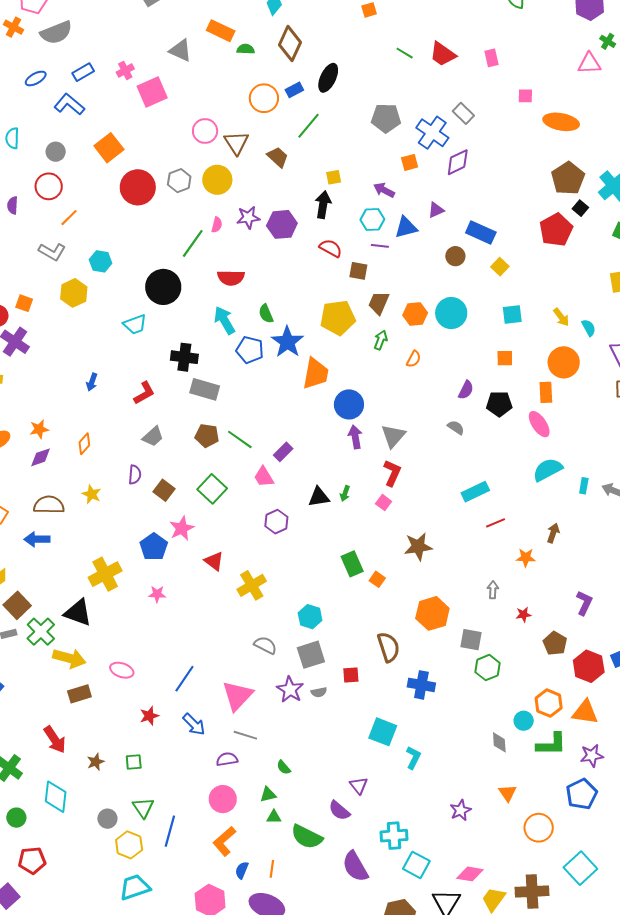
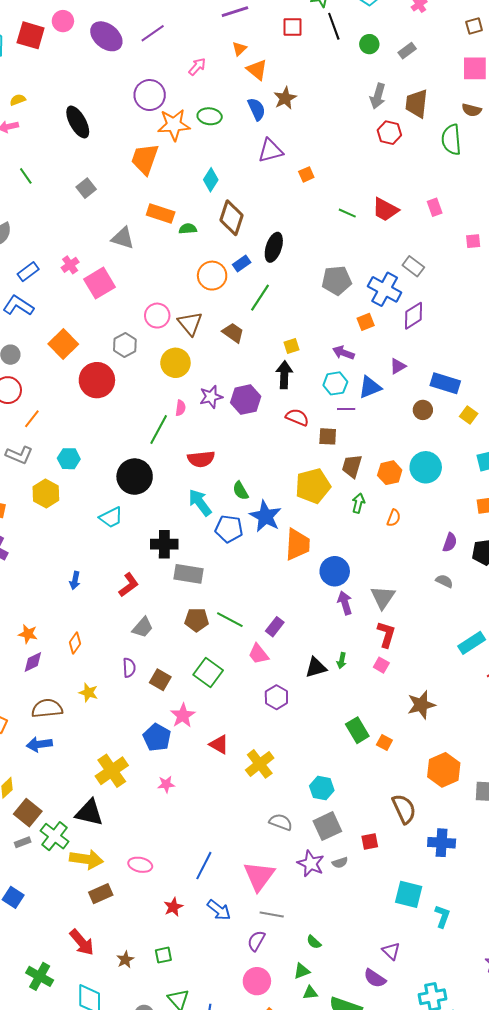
gray hexagon: (179, 181) -> (125, 345), moved
orange star: (39, 429) -> (28, 634), turned 30
purple semicircle: (227, 759) -> (256, 941), turned -45

